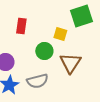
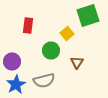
yellow square: (60, 34) -> (67, 34), turned 32
brown triangle: (70, 63) -> (77, 62), size x0.6

